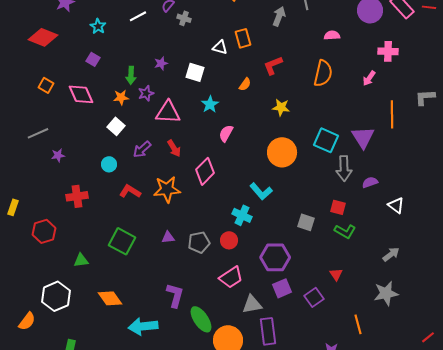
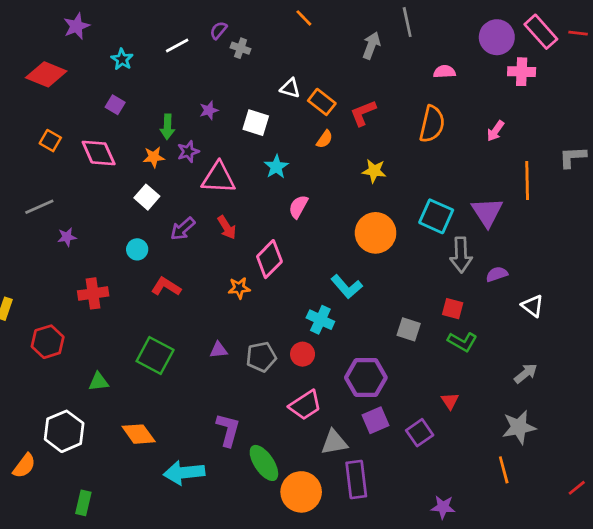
orange rectangle: (243, 38) -> (322, 102), moved, turned -36
pink cross: (388, 51) -> (522, 72), moved
orange star: (167, 189) -> (239, 288), moved, size x0.6
orange line: (358, 324) -> (504, 470), moved

